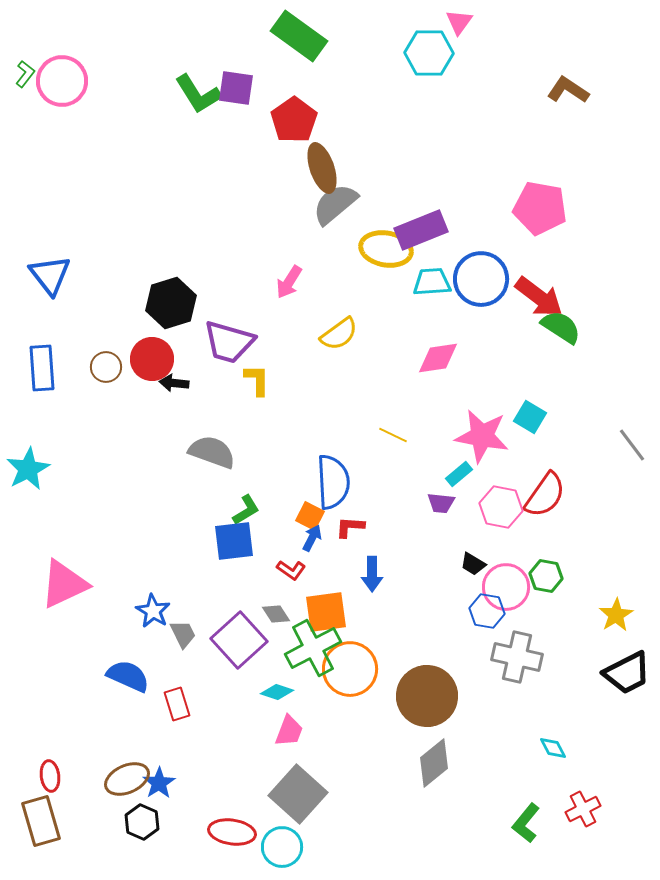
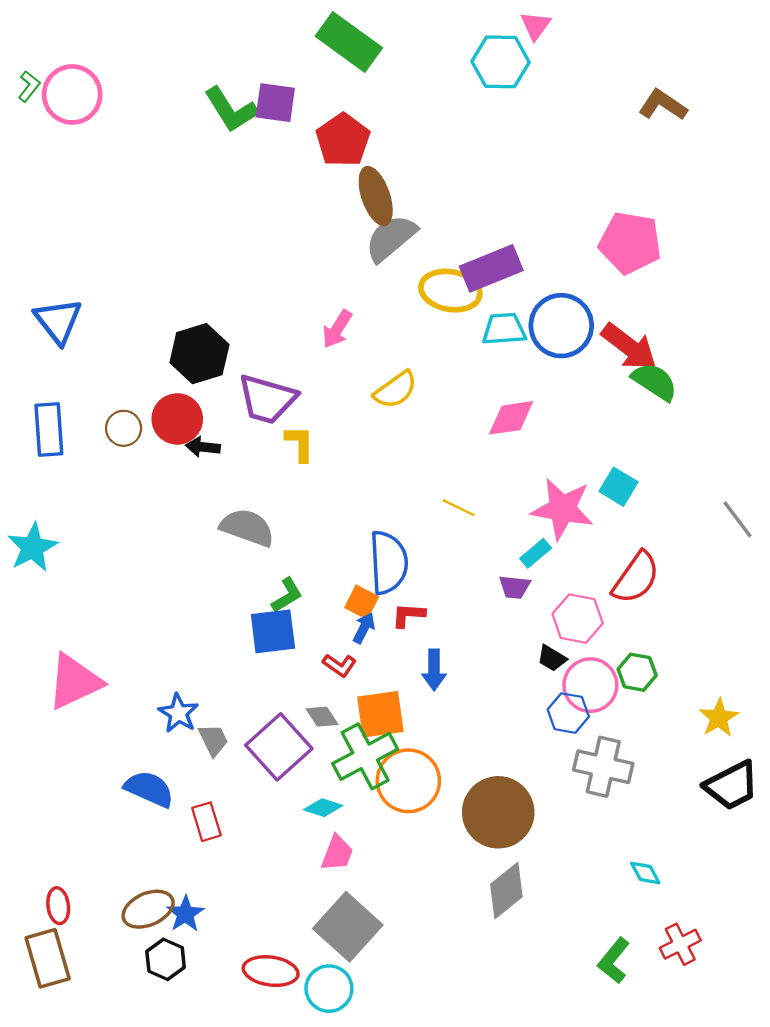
pink hexagon: (501, 507) -> (578, 619), moved

